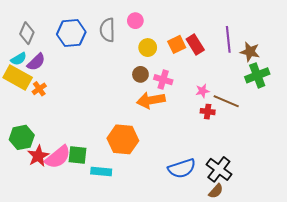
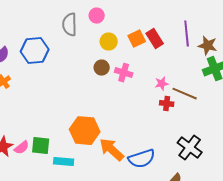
blue hexagon: (71, 33) -> (35, 51), moved
orange arrow: (151, 100) -> (112, 150), moved, turned 52
pink semicircle: (58, 157) -> (22, 148), size x0.6
black cross: (219, 169) -> (190, 148), moved

